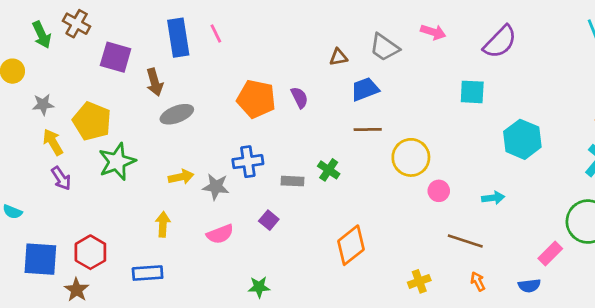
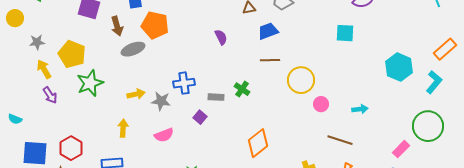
orange pentagon: (256, 99) -> (155, 25), moved
cyan hexagon: (522, 139) -> (399, 67), moved
purple square: (269, 220) -> (200, 117), moved

